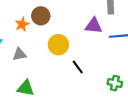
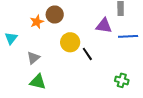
gray triangle: (19, 54) -> (33, 58), moved, turned -32
black line: (78, 67) -> (87, 54), moved

